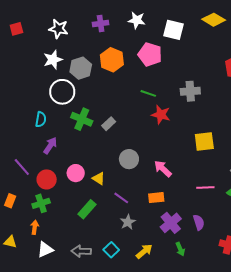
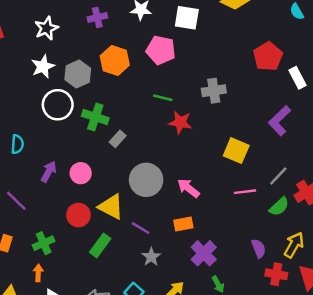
white star: (58, 29) -> (46, 28), turned -30
cyan semicircle: (41, 119) -> (17, 144), moved
green cross: (82, 119) -> (95, 117), moved
yellow square: (204, 142) -> (236, 151), turned 35
gray circle: (129, 159) -> (146, 180), size x1.4
pink circle: (76, 173) -> (81, 173), moved
yellow triangle: (99, 178) -> (111, 207), size x1.6
red circle: (47, 179) -> (78, 215), moved
pink line: (205, 188) -> (245, 192), moved
purple semicircle: (199, 222) -> (259, 248), moved

